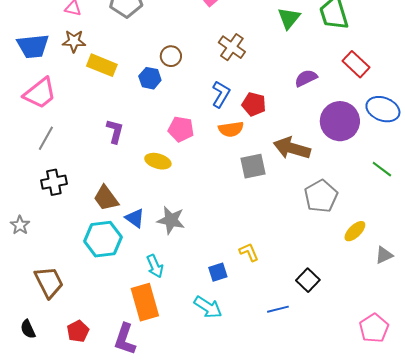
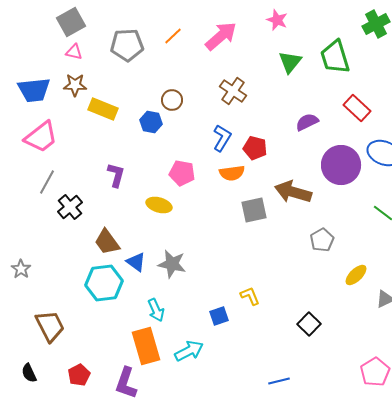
black cross: (54, 182) -> (70, 207), moved, turned -30
gray pentagon: (321, 196) -> (322, 240), size x0.7
cyan arrow: (208, 307) -> (189, 351), moved, turned -60
blue line: (278, 309) -> (279, 381), moved

